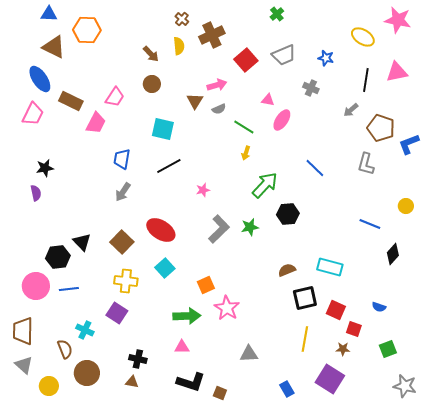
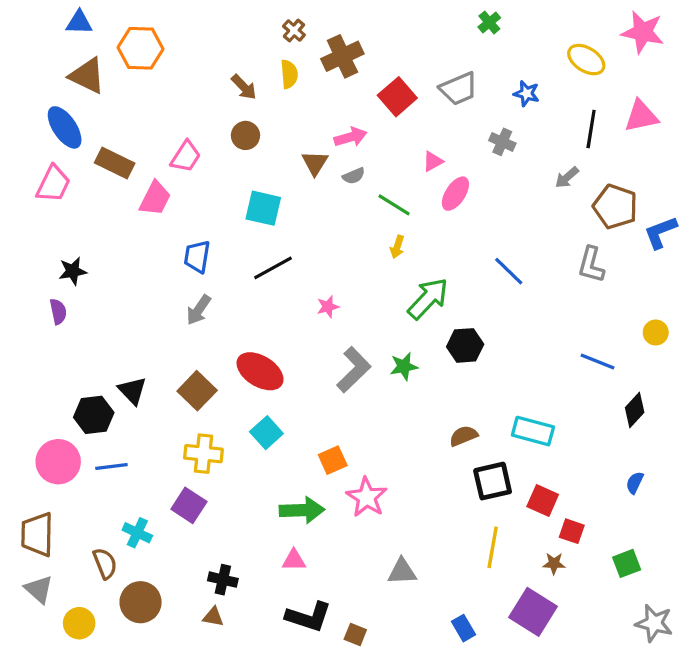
green cross: (277, 14) -> (489, 22), moved
pink triangle: (268, 100) -> (433, 161), turned -40
blue semicircle: (379, 307) -> (635, 483), moved, turned 96

